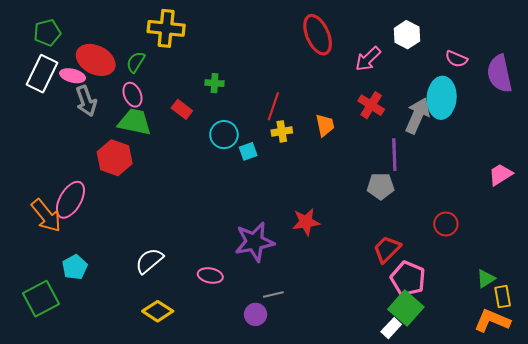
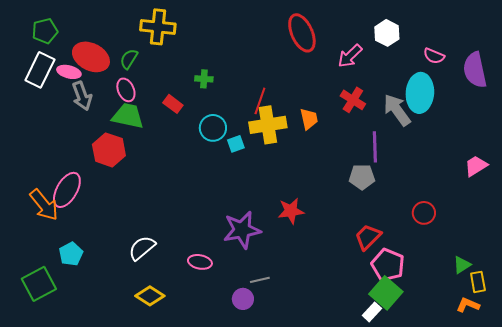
gray arrow: (417, 116) -> (397, 110), turned -60
yellow cross: (282, 131) -> (268, 125), size x1.8
orange L-shape: (492, 321) -> (468, 305), size x0.7

